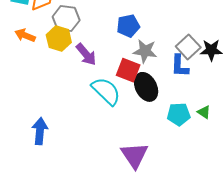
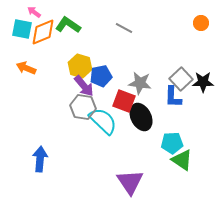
gray hexagon: (66, 19) -> (83, 107), moved
blue pentagon: (128, 26) -> (101, 76), moved
yellow hexagon: (59, 39) -> (80, 66), moved
green triangle: (204, 112) -> (182, 160), moved, size x1.6

